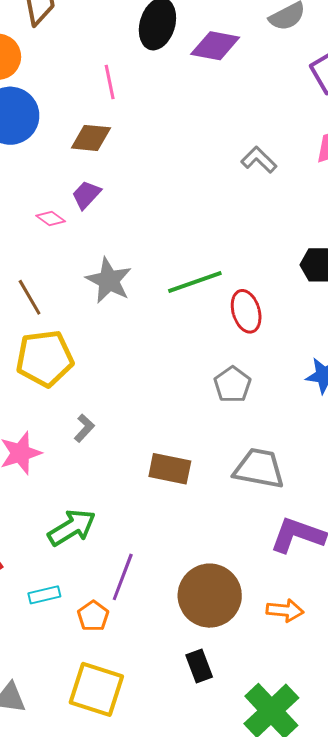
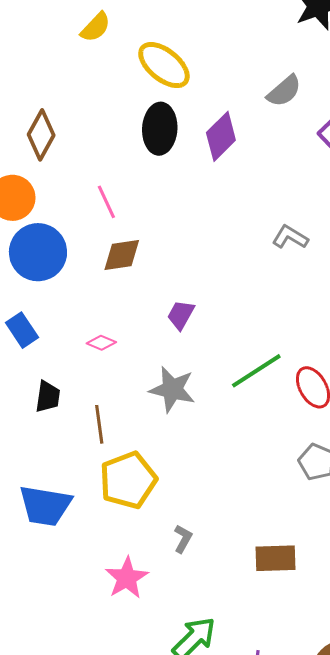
purple diamond: (215, 46) -> (221, 136), turned -42
pink line: (110, 82) -> (106, 202), moved
purple trapezoid: (86, 195) -> (181, 315), moved
brown line: (30, 297) -> (99, 424), turned 36

